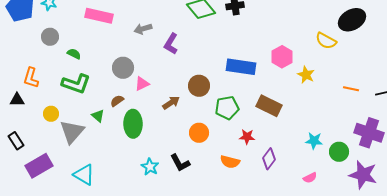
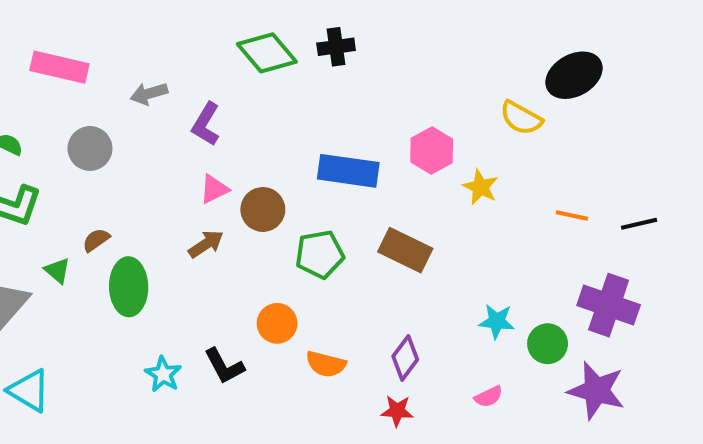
gray circle: (123, 68) -> (90, 148), moved
pink triangle: (142, 84) -> (214, 189), moved
orange circle: (199, 133) -> (277, 323), moved
red star: (247, 137) -> (397, 411), moved

